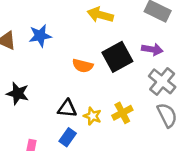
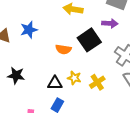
purple arrow: (152, 49) -> (110, 23), moved
yellow star: (92, 116) -> (74, 78), moved

